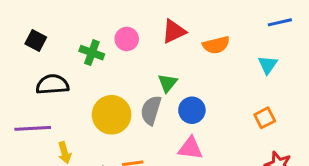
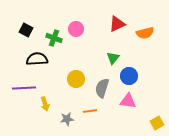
pink circle: (127, 39) -> (76, 29), moved
green cross: (92, 53) -> (54, 38), moved
gray semicircle: (151, 110) -> (102, 88), moved
yellow circle: (112, 115) -> (76, 79), size x0.7

